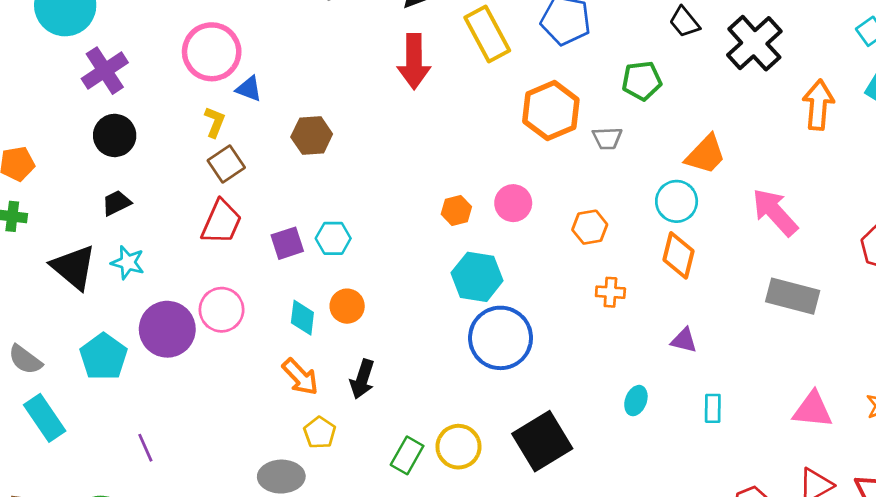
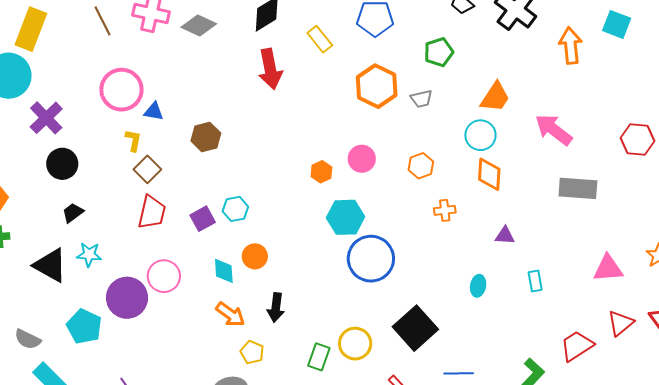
yellow rectangle: (487, 34) -> (320, 39), size x0.7

